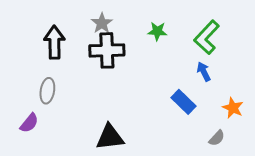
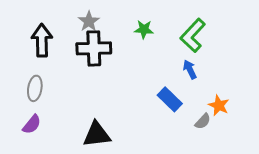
purple semicircle: (29, 123) -> (32, 124), moved
gray semicircle: (217, 138) -> (203, 121), moved

